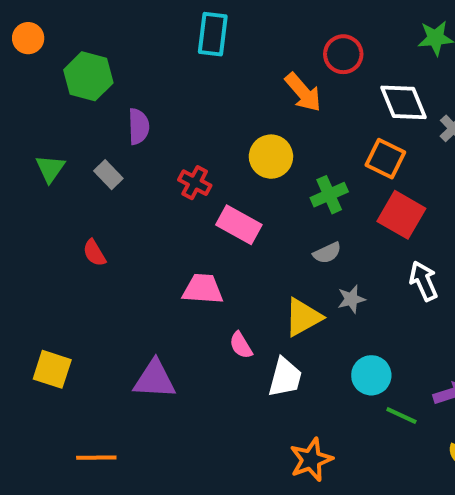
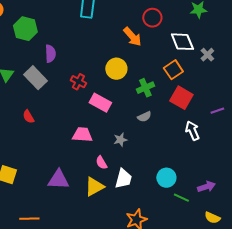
orange square: (385, 159) -> (173, 70), turned 30
gray rectangle: (108, 175) -> (35, 78), size x1.6
gray star: (351, 299) -> (120, 140), moved
yellow triangle: (303, 317) -> (94, 187), moved

